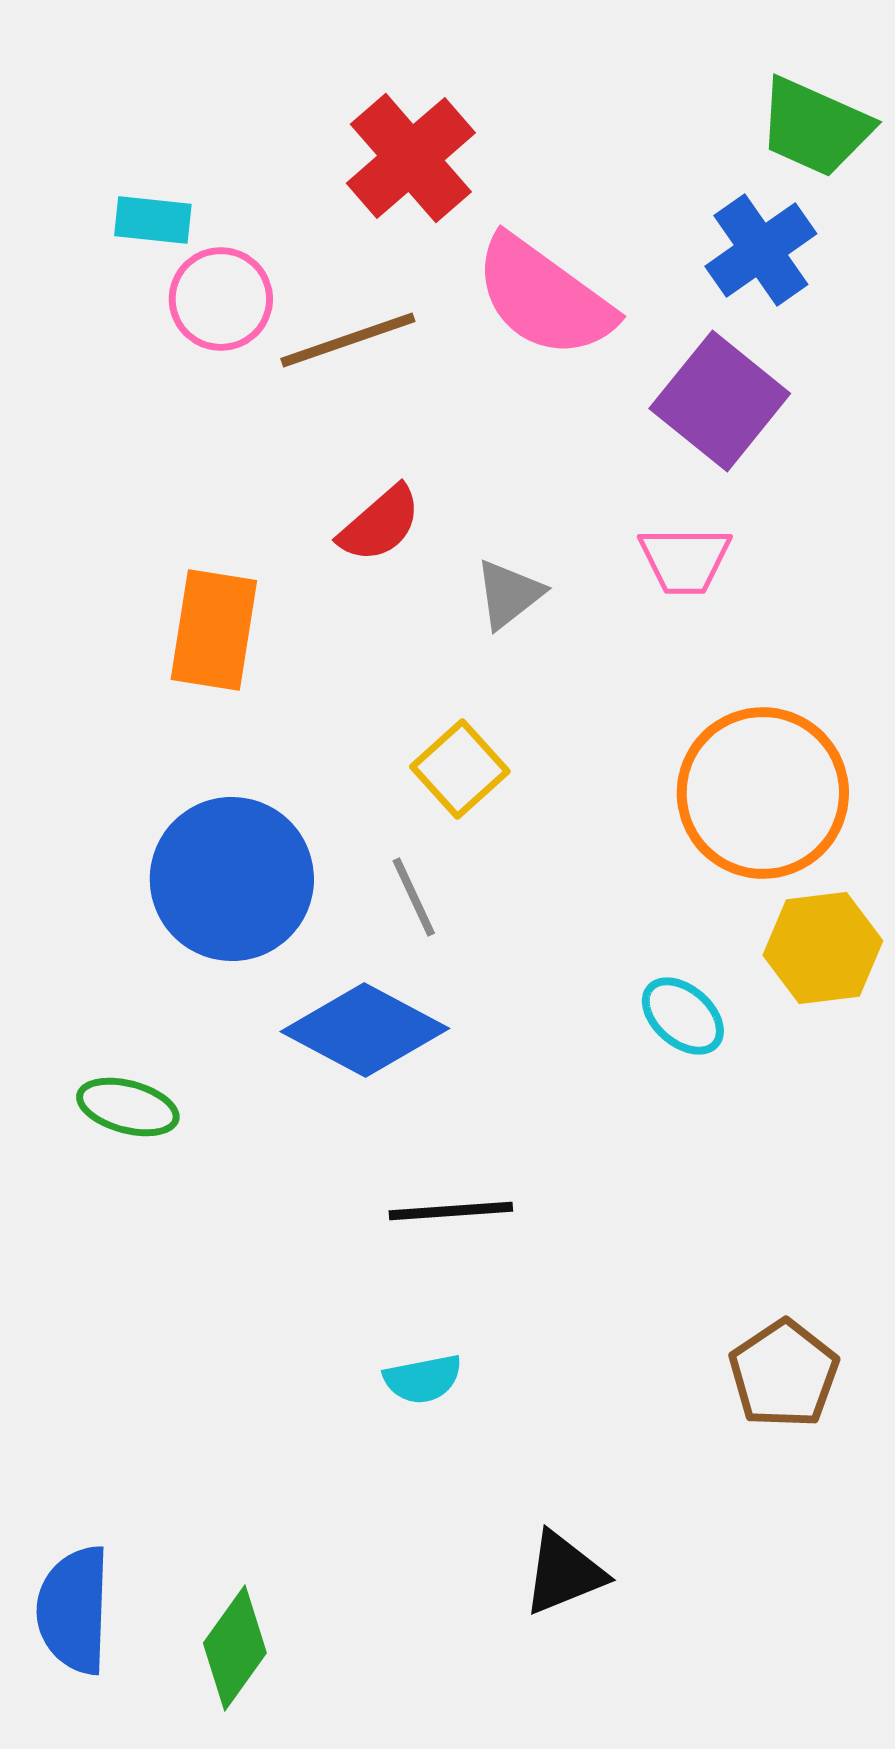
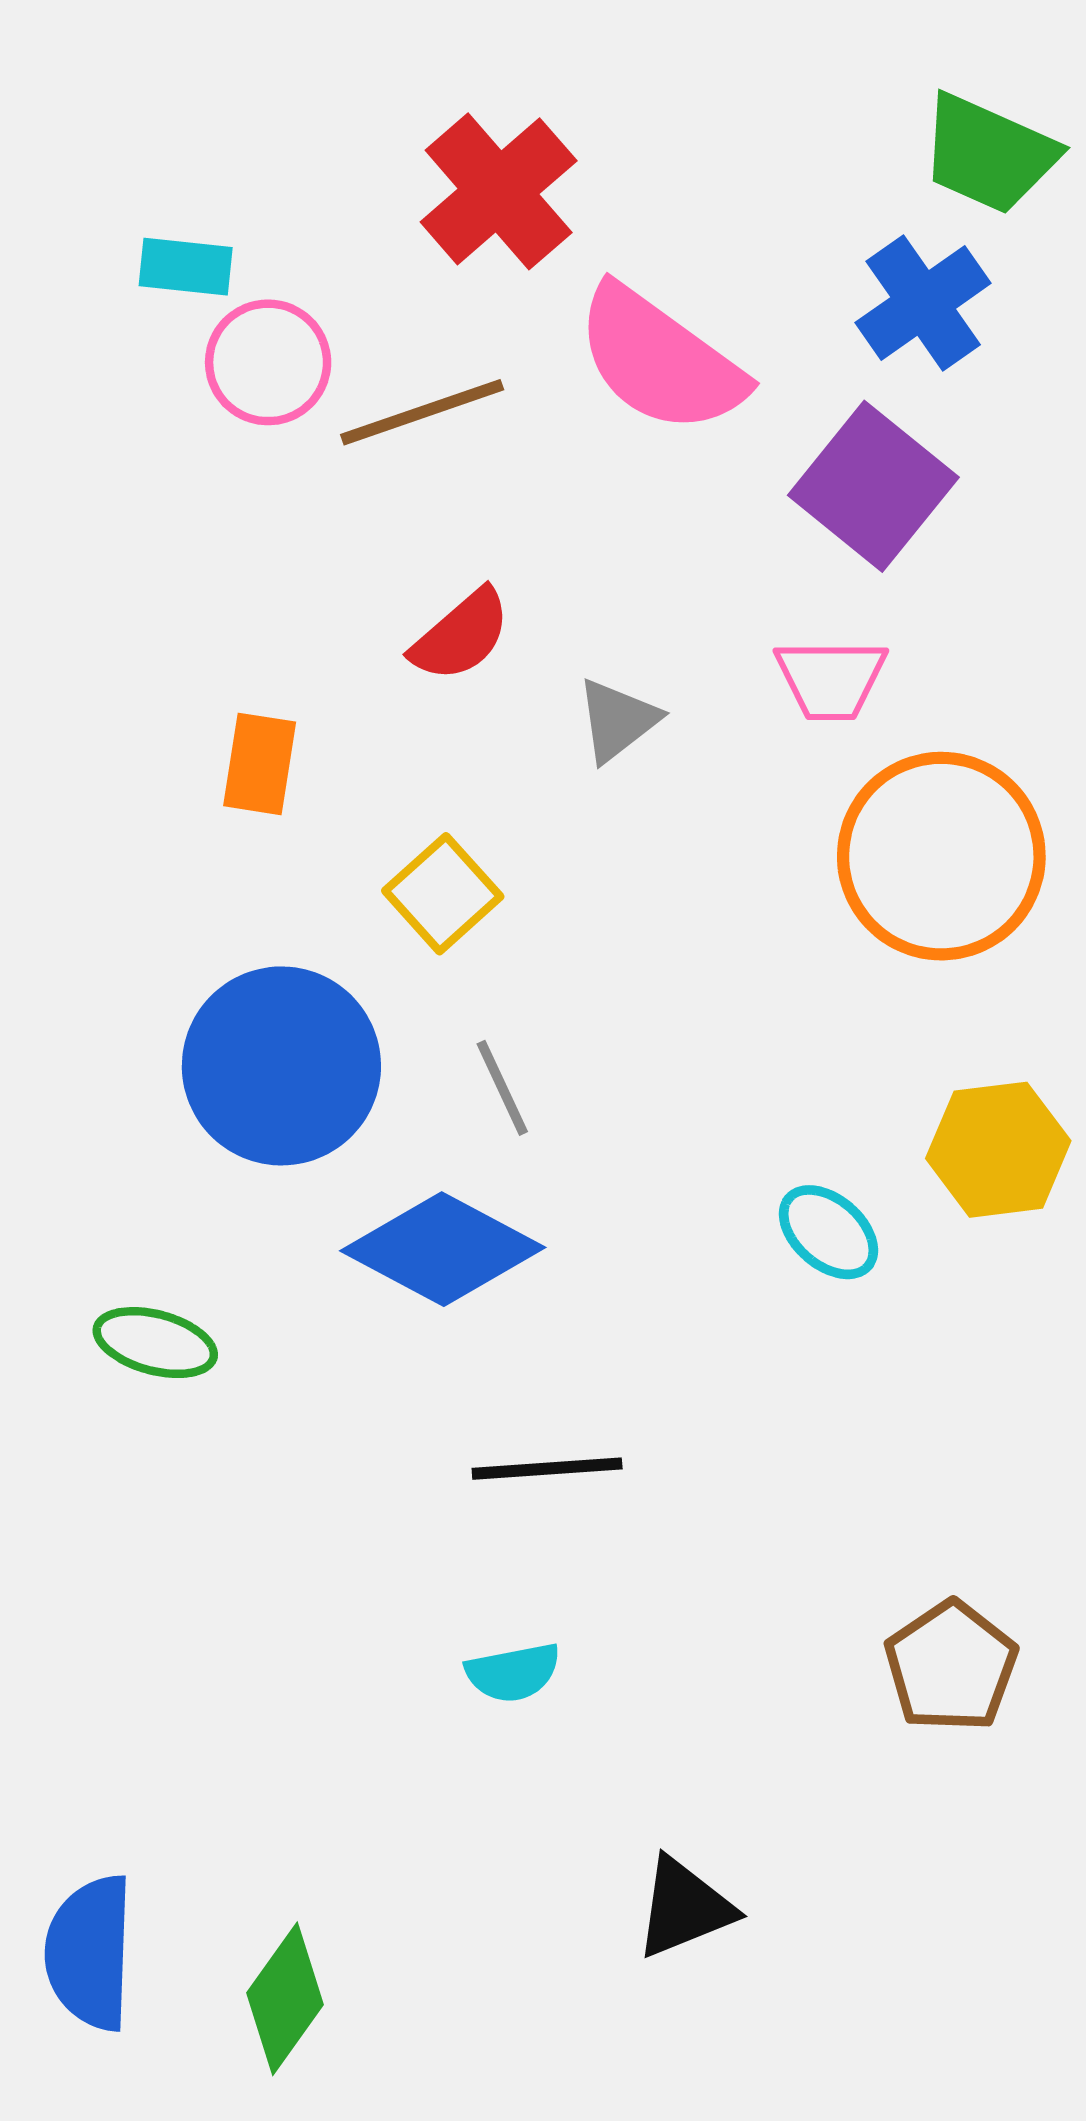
orange rectangle: (214, 630) -> (260, 764), size x0.7
yellow square: (460, 769) -> (443, 894), moved
orange circle: (763, 793) -> (941, 856), moved

